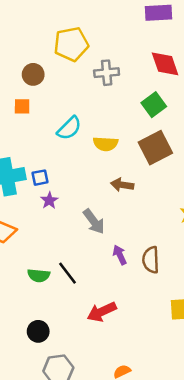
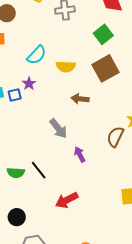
purple star: (49, 201) -> (29, 84), moved
brown semicircle: (151, 260) -> (115, 137), moved, turned 30

